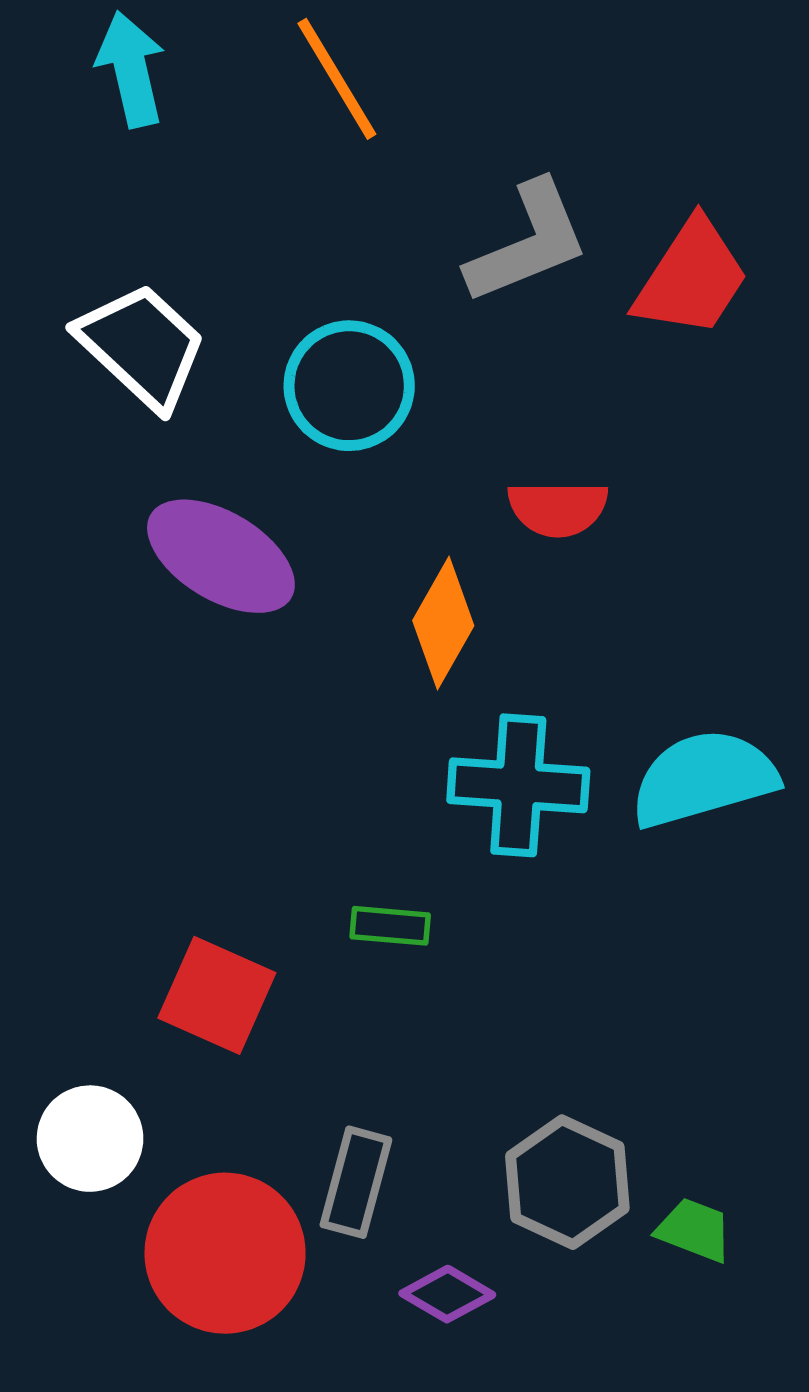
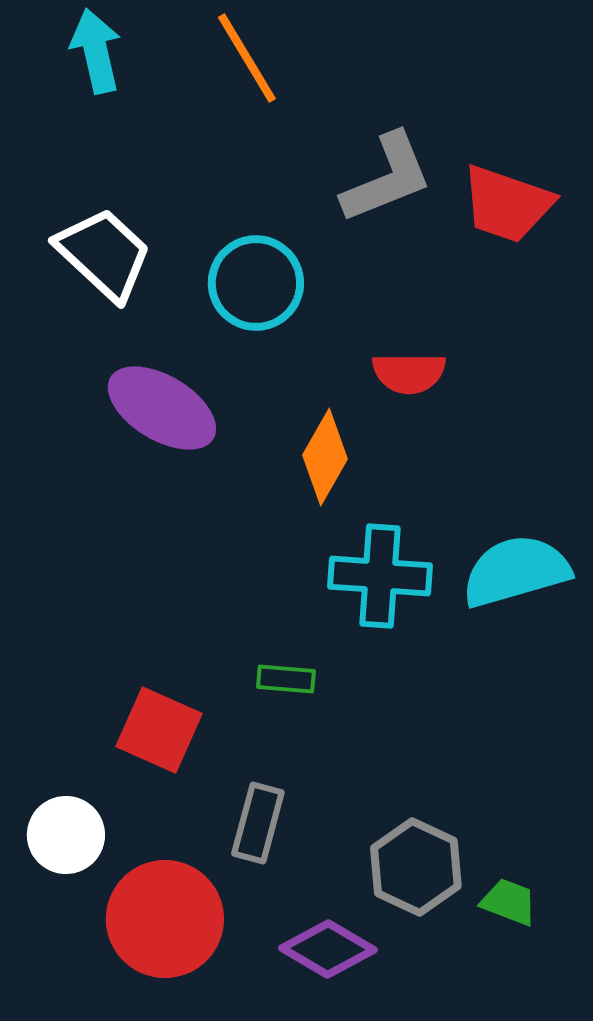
red trapezoid: (691, 278) -> (507, 204), turned 76
gray rectangle: (356, 1182) -> (258, 823), moved
purple diamond: (447, 1294) -> (328, 949), size x1.4

